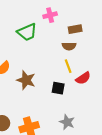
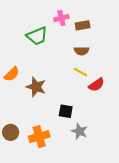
brown rectangle: (75, 29) -> (83, 25), moved
yellow line: (68, 66) -> (80, 72), turned -40
black square: (58, 88) -> (66, 111), moved

